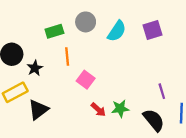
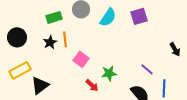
black star: (35, 68) -> (50, 42), moved
purple line: (162, 91) -> (147, 69), turned -32
green star: (120, 108) -> (109, 73), moved

